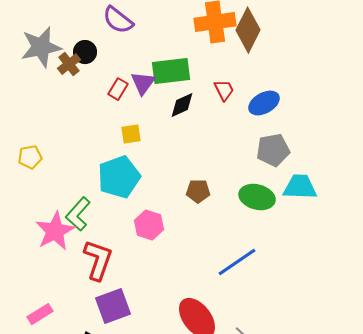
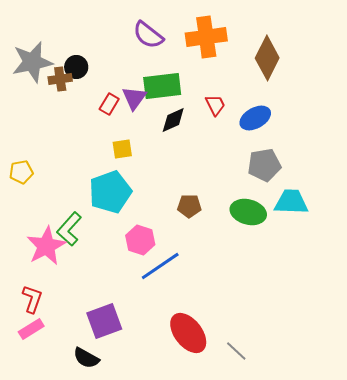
purple semicircle: (118, 20) -> (148, 35), moved
brown diamond: (248, 30) -> (267, 58), moved
brown cross: (69, 64) -> (60, 79), turned 30
red L-shape: (98, 260) -> (32, 299), moved, size x0.7
blue line: (237, 262) -> (160, 266), moved

